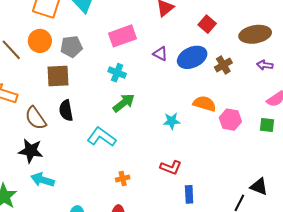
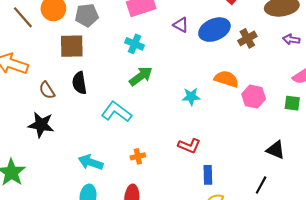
brown semicircle: (36, 118) -> (47, 90), size x0.7
cyan arrow: (43, 180) -> (91, 162), moved
black triangle: (259, 186) -> (276, 150), moved

